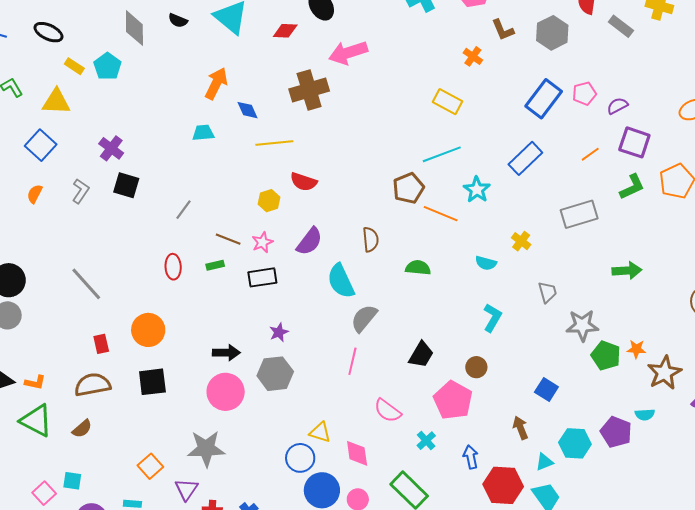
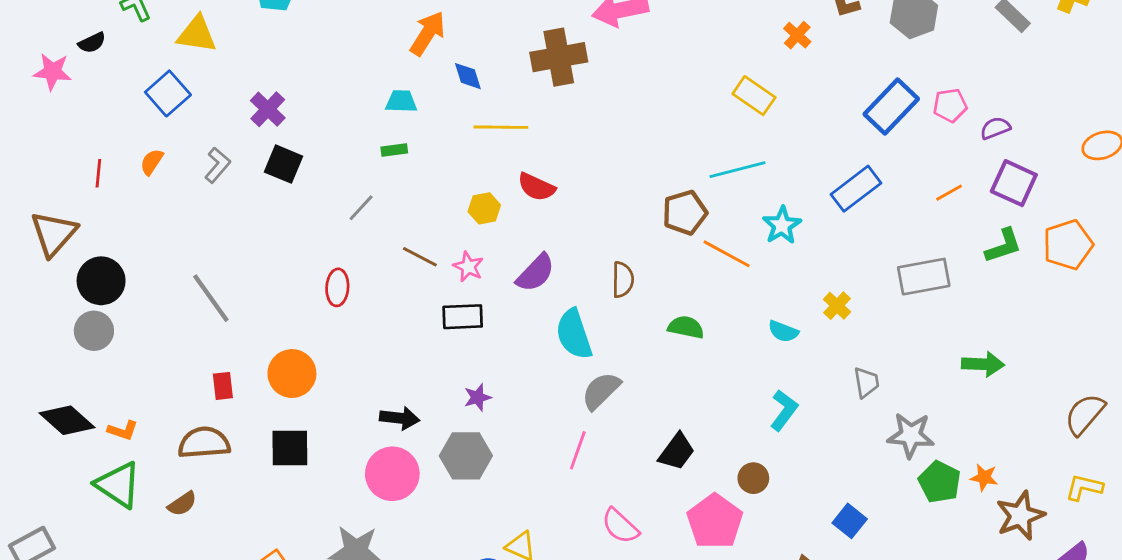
pink star: (262, 242) -> (468, 267), turned -30
green rectangle: (215, 265) -> (394, 150), moved

